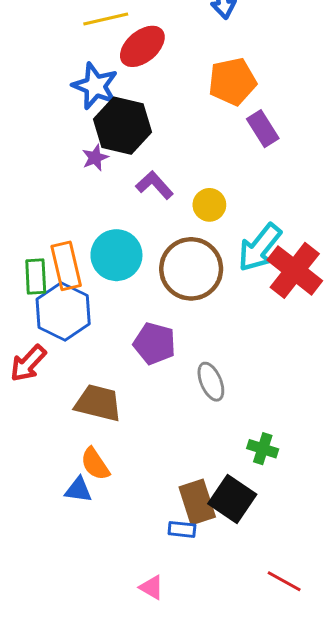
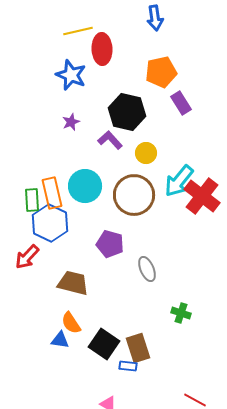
red ellipse: (142, 46) -> (102, 49), turned -52
black hexagon: (123, 126) -> (127, 112), moved
black square: (232, 499) -> (104, 344), moved

